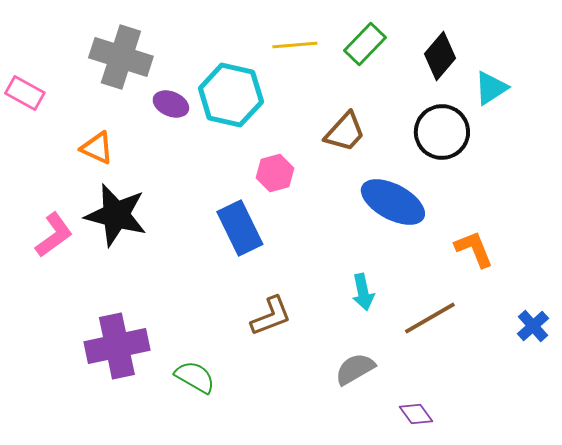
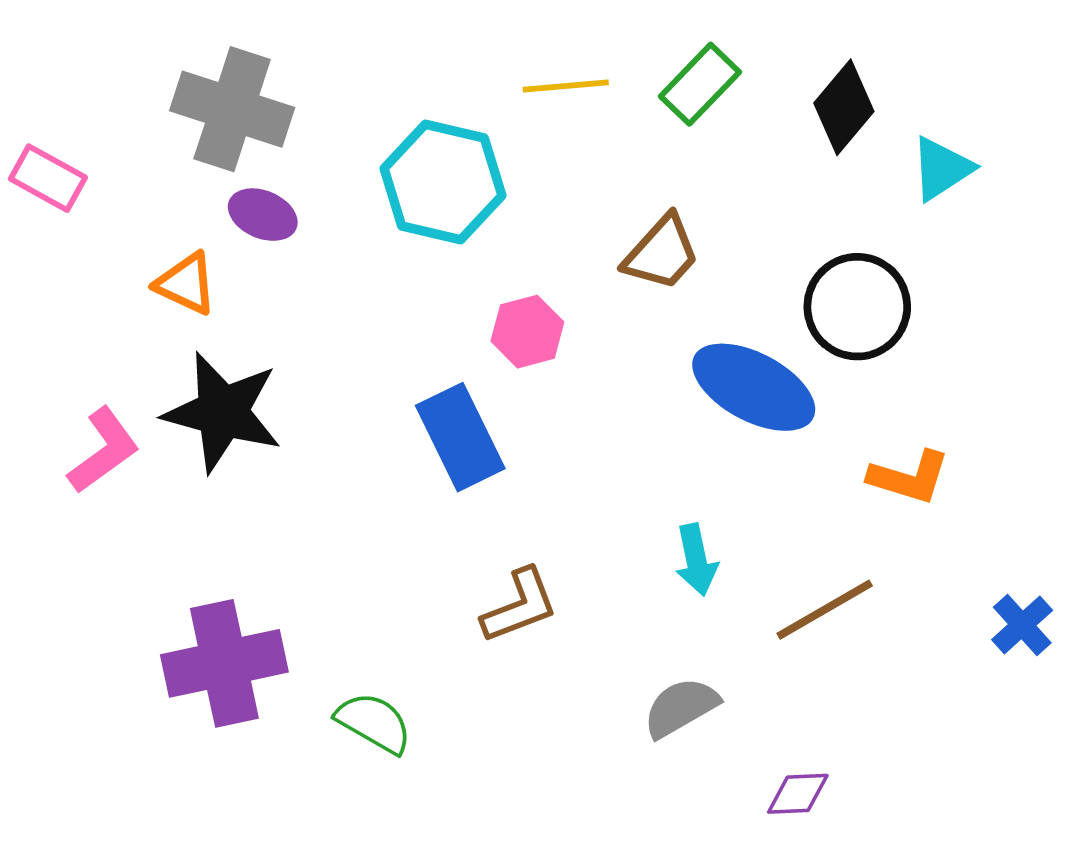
purple ellipse: (171, 104) -> (263, 215), moved
black circle: (442, 132) -> (857, 307), moved
orange L-shape: (474, 249) -> (909, 477), turned 129
purple diamond: (416, 414) -> (798, 794), turned -56

